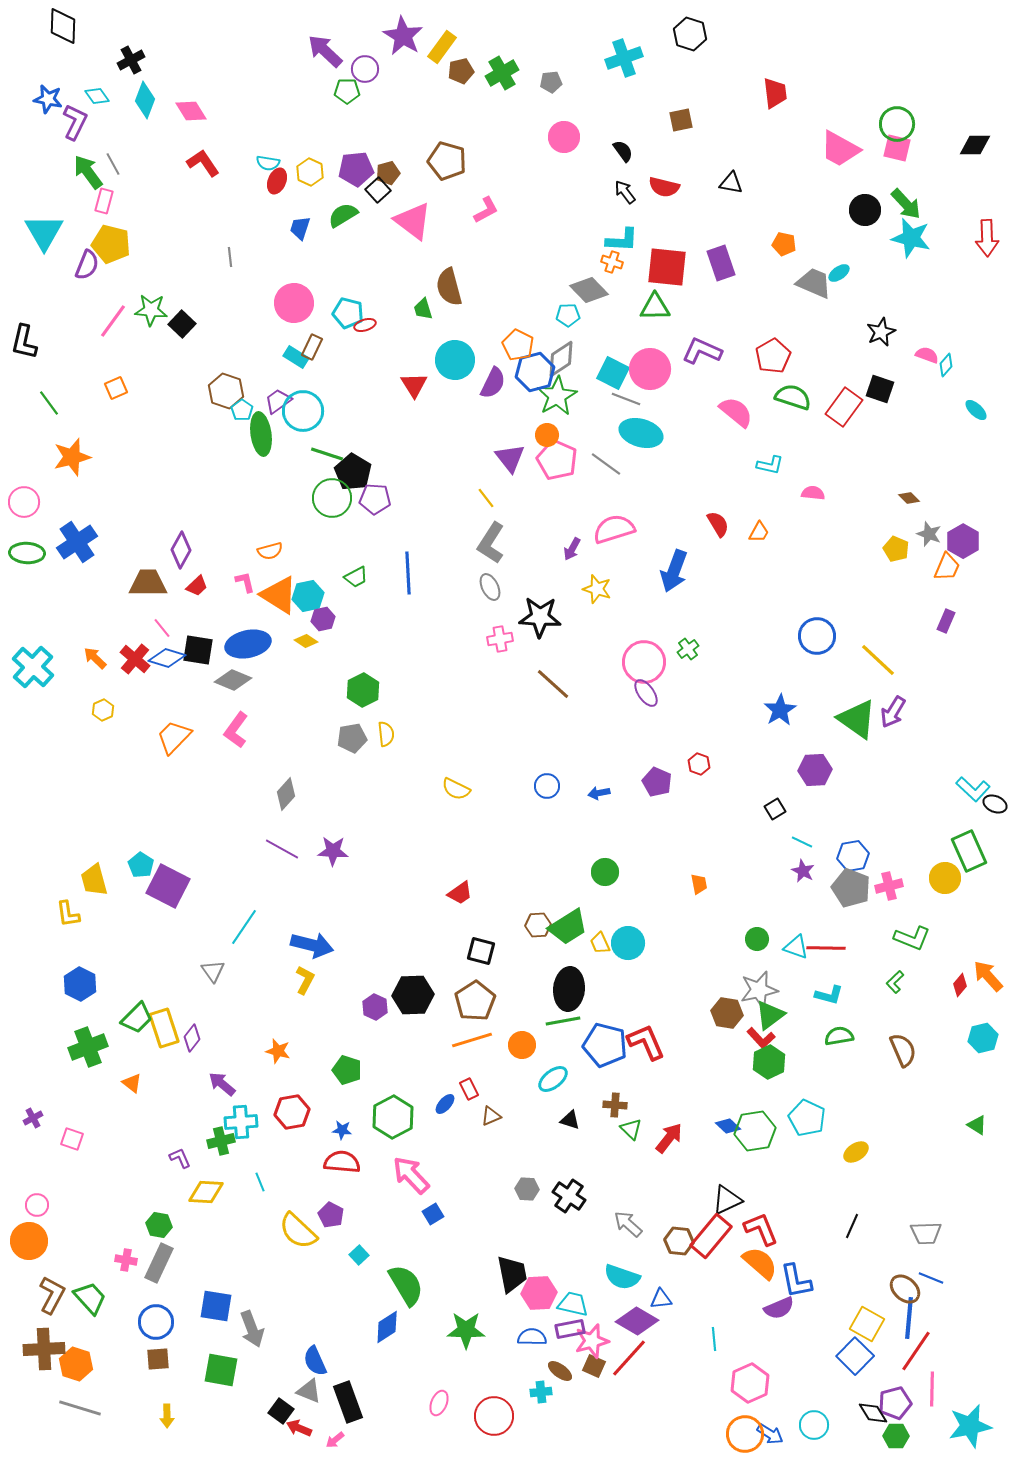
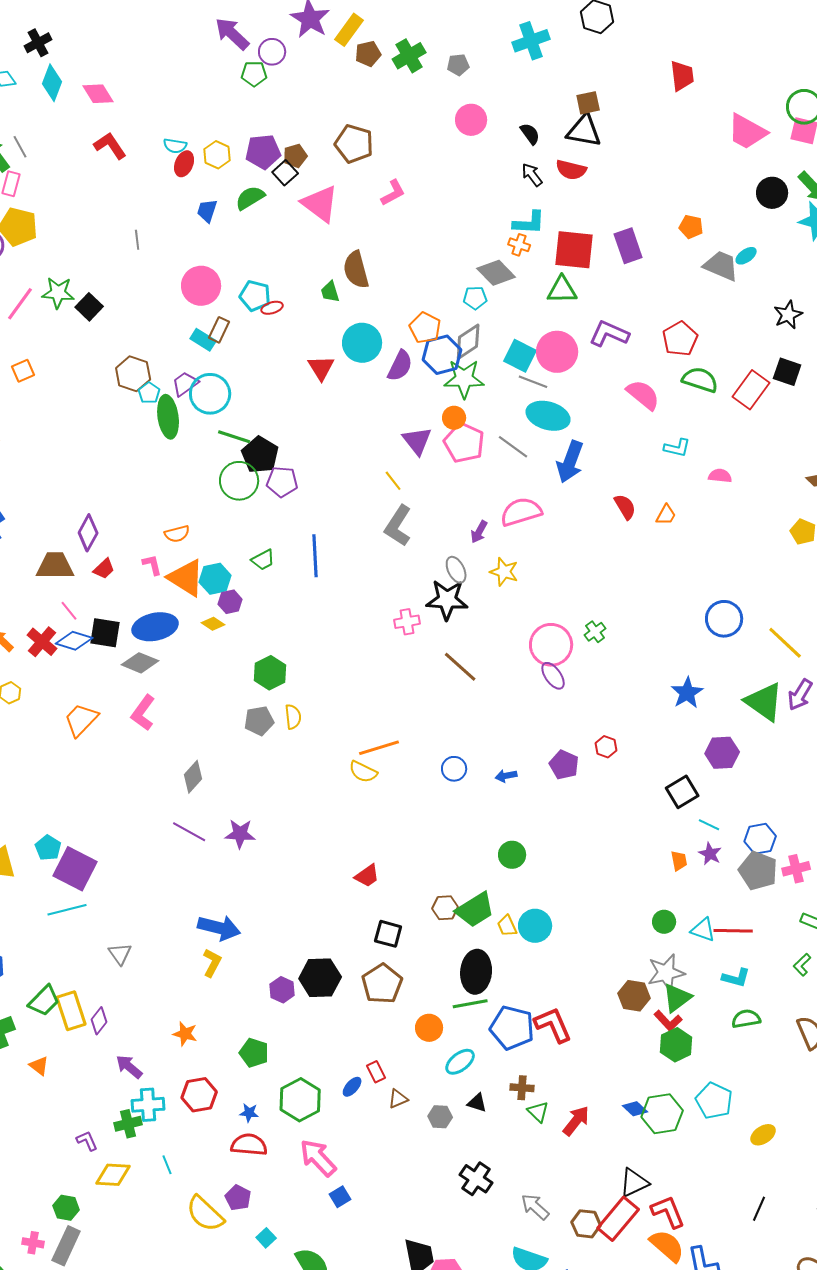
black triangle: (731, 183) -> (584, 131), moved, size x1.5
green star: (557, 396) -> (464, 379), turned 30
blue arrow: (674, 571) -> (570, 462), moved
gray ellipse: (490, 587) -> (456, 570), moved
black square: (775, 809) -> (682, 792), size x1.5
orange trapezoid: (699, 884) -> (679, 861), moved
cyan line: (244, 927) -> (67, 910), moved, turned 42
orange line: (472, 1040) -> (379, 748), moved
gray hexagon: (527, 1189) -> (440, 1117), moved

